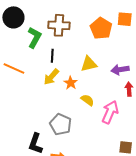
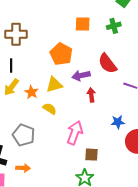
orange pentagon: (101, 28) -> (61, 54), moved
yellow triangle: (89, 64) -> (54, 85), moved
pink arrow: (110, 112) -> (75, 133), moved

